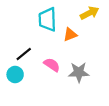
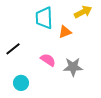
black line: (24, 54) -> (13, 49), moved
cyan circle: (15, 74) -> (21, 83), moved

